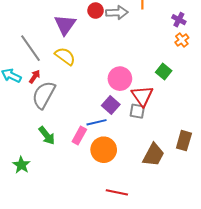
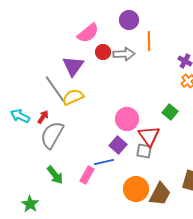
gray line: (31, 48) -> (55, 89), moved
yellow semicircle: (65, 56) -> (73, 97), turned -60
orange circle: (104, 150) -> (136, 189), moved

